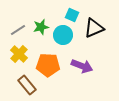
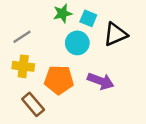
green star: (41, 27) -> (63, 13), moved
yellow cross: (19, 54) -> (23, 66), turned -36

